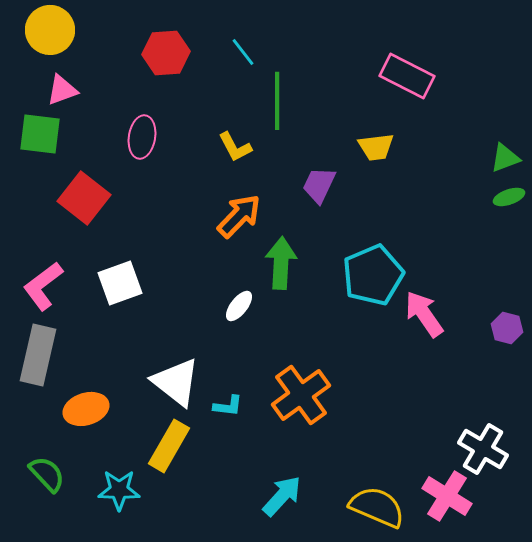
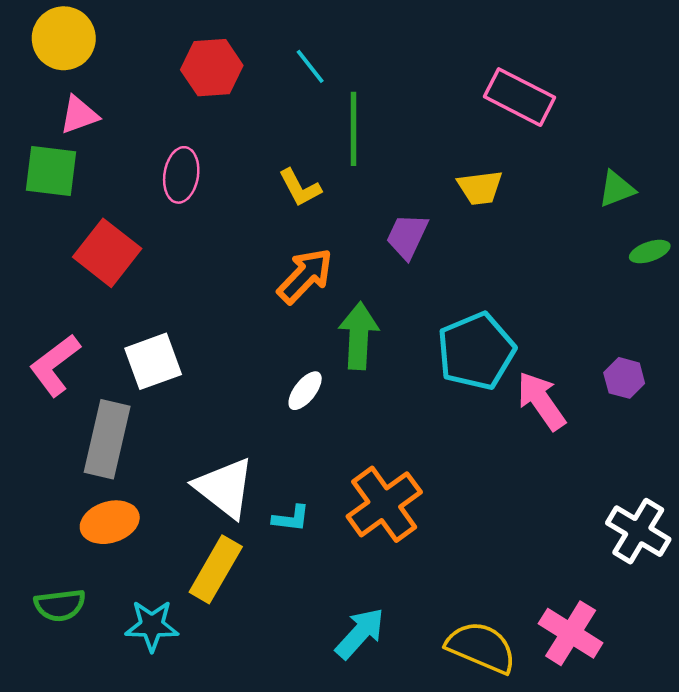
green triangle: (505, 158) -> (617, 189), moved
purple hexagon: (507, 328) -> (624, 378), moved
gray rectangle: (38, 355) -> (107, 439), moved
white cross: (483, 449) -> (638, 531), moved
green semicircle: (47, 474) -> (60, 605), turned 126

